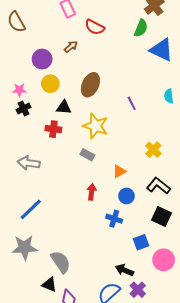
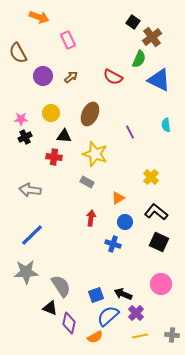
red semicircle: (95, 27) -> (113, 77), moved
purple circle: (42, 59) -> (43, 76), moved
blue square: (141, 242) -> (96, 295), moved

